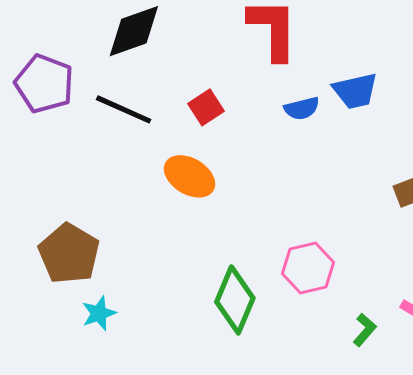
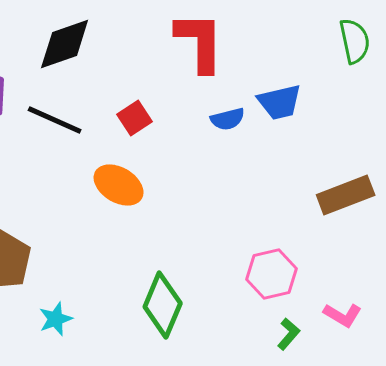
pink hexagon: (308, 268) -> (272, 274), moved
cyan star: (99, 313) -> (56, 319), moved

